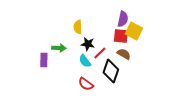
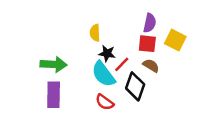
yellow square: (134, 31) -> (175, 40), moved
green arrow: (59, 48) -> (54, 64), moved, size x1.5
purple rectangle: (44, 60) -> (54, 95), moved, size x1.5
cyan semicircle: (85, 61) -> (103, 74), size x1.6

